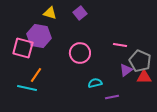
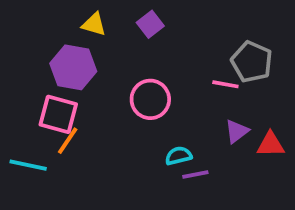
pink square: (23, 48) -> (58, 114), moved
gray pentagon: (140, 61) -> (252, 62), moved
cyan line: (27, 88) -> (28, 165), moved
purple line: (112, 97) -> (195, 175), moved

